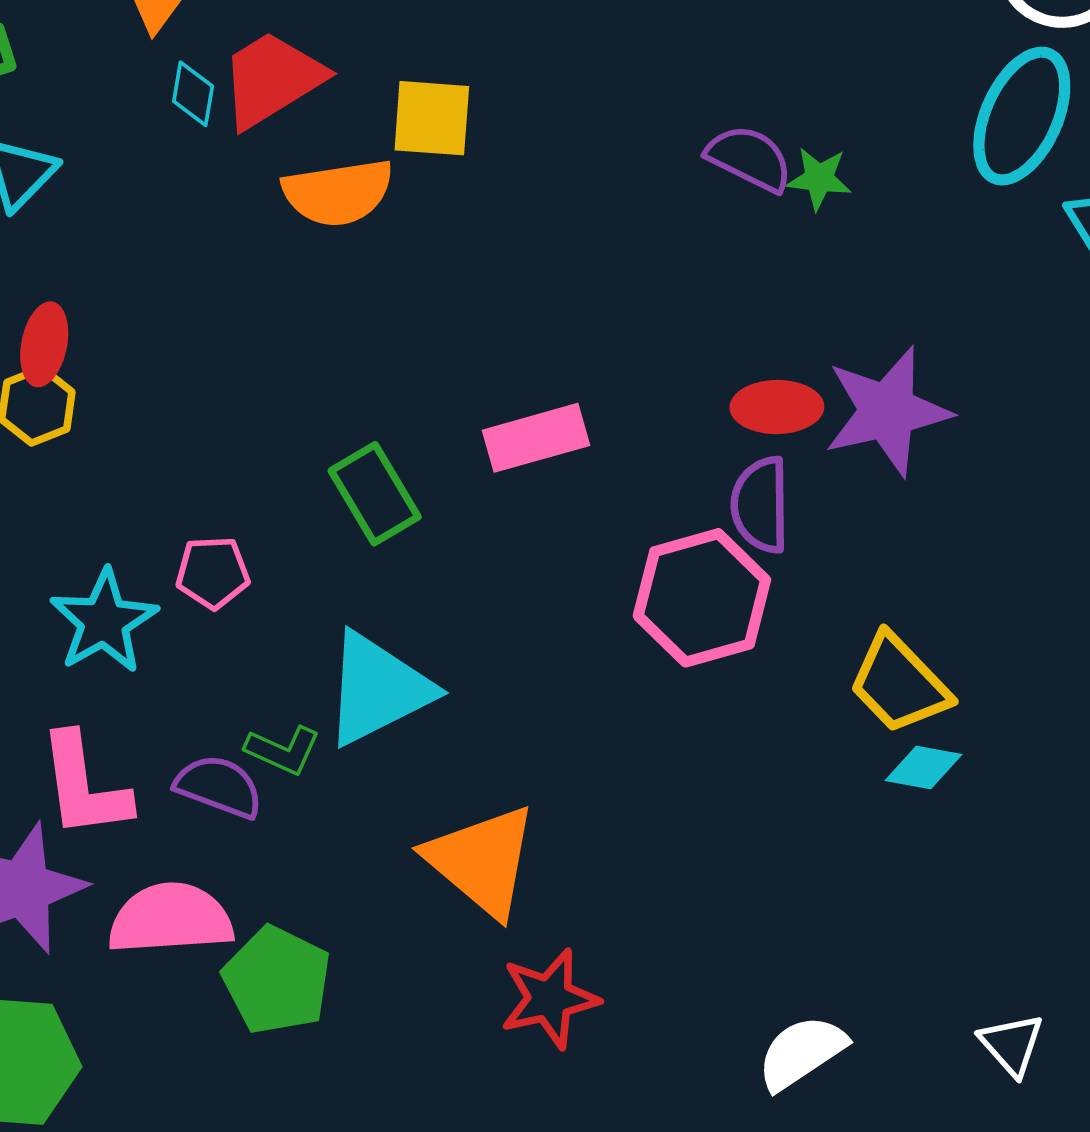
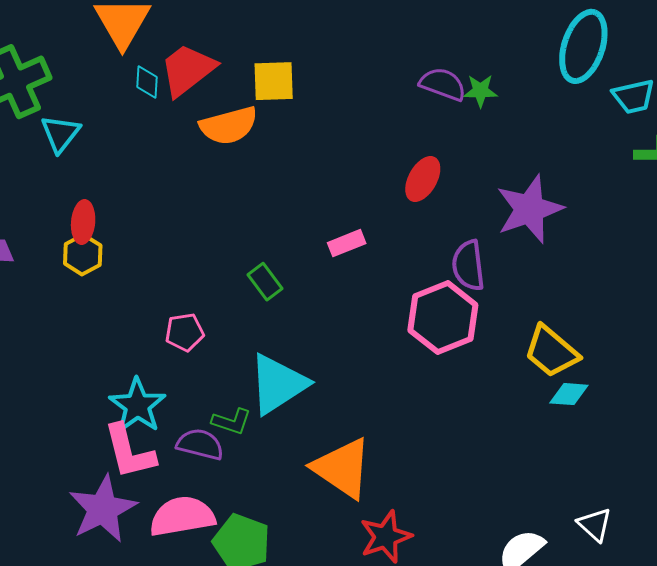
red ellipse: (777, 407) -> (423, 179), moved, turned -54
pink rectangle: (536, 438) -> (347, 243), size x0.7
green rectangle: (375, 494) -> (265, 282), size x0.7
cyan star: (104, 621) -> (137, 405), moved
white triangle: (1012, 1045) -> (595, 525), moved

